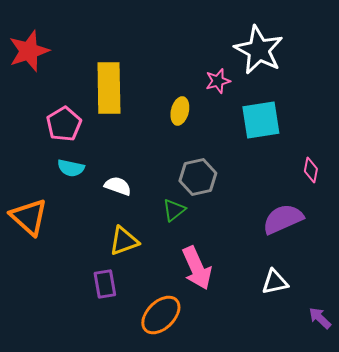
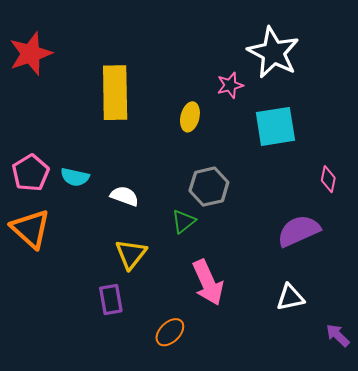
pink pentagon: (64, 124) -> (31, 173), moved
yellow triangle: (124, 241) -> (131, 254), turned -32
orange ellipse: (161, 315) -> (170, 332), size x0.7

